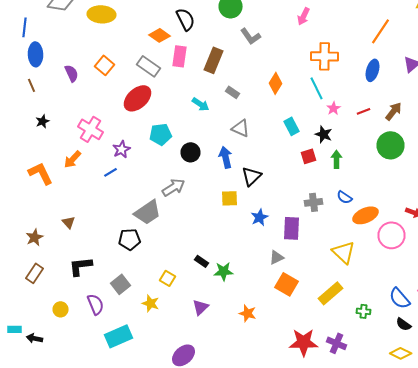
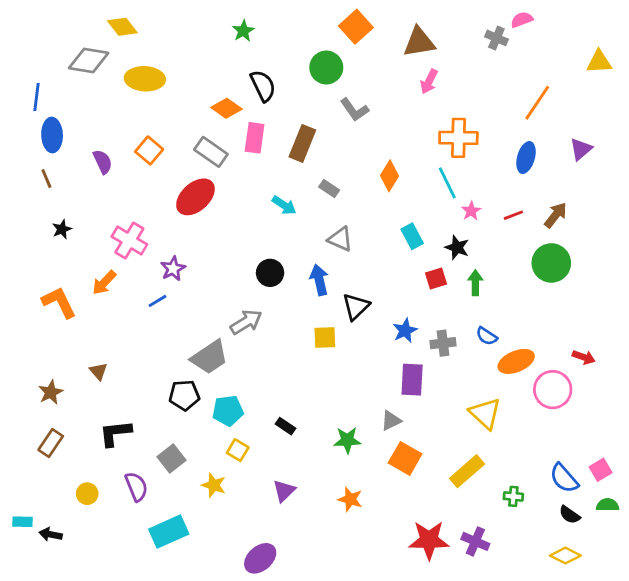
cyan pentagon: (160, 134) -> (228, 411), moved
blue star: (260, 217) -> (405, 330), moved
green star: (224, 271) -> (347, 440), moved

